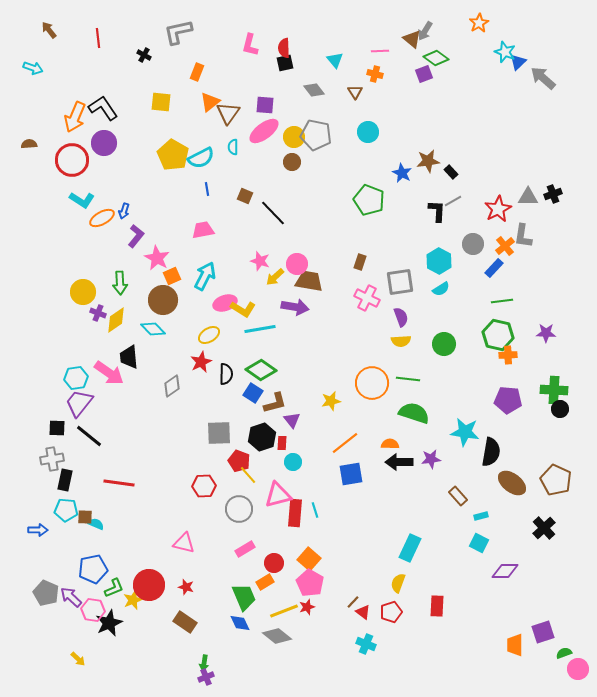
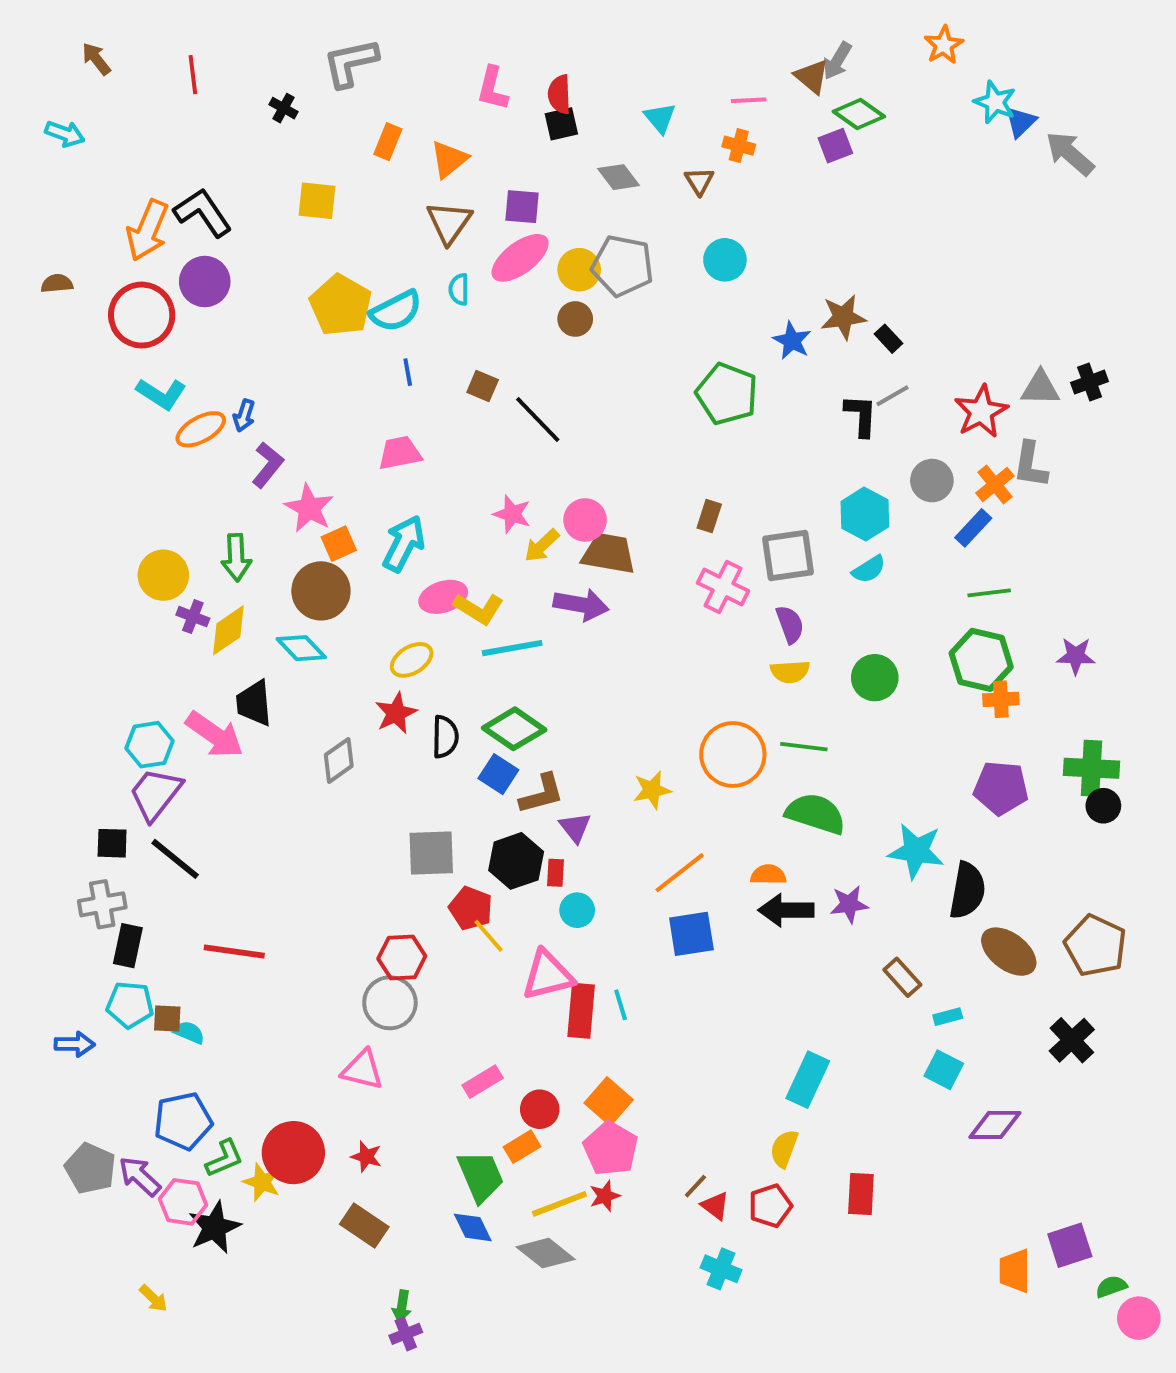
orange triangle: (210, 102) -> (449, 159), moved
gray circle: (239, 509) -> (390, 1003), moved
yellow star: (133, 600) -> (262, 1182), turned -30

